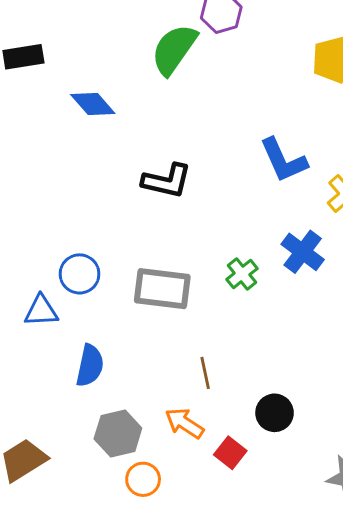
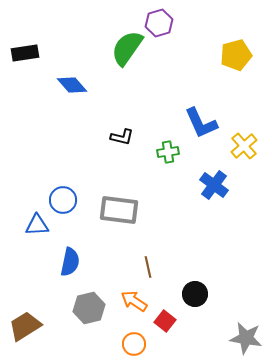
black L-shape: (167, 181) -> (122, 137), size x0.7
green cross: (242, 274) -> (168, 152), moved, turned 30
orange circle: (143, 479) -> (134, 344), moved

